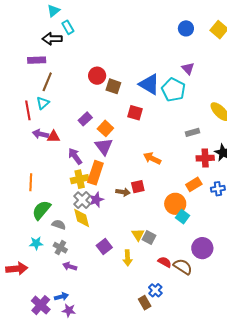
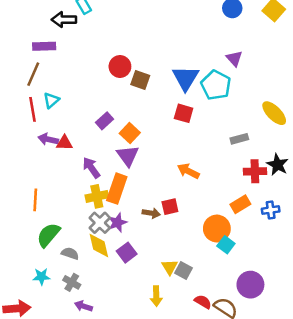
brown line: (47, 82) -> (33, 74), moved
blue triangle: (149, 84) -> (186, 78), turned 30
red square: (135, 113) -> (184, 113), moved
purple square: (104, 247) -> (127, 253), moved

